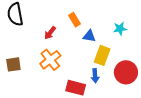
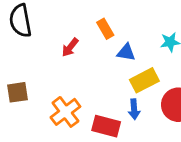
yellow rectangle: (102, 55) -> (144, 80), turned 42
orange cross: (50, 60) -> (65, 112), moved

